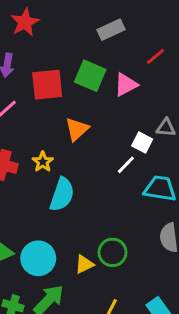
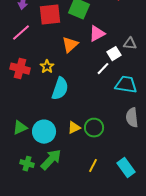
pink triangle: (126, 85) -> (97, 34), moved
white square: (142, 143) -> (114, 54), turned 32
yellow triangle: (84, 264) -> (74, 128), moved

